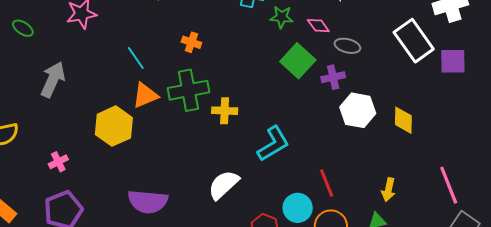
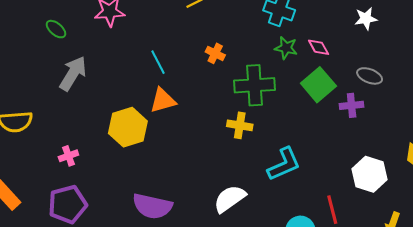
green star: (282, 17) -> (286, 48), moved
pink diamond: (318, 26) -> (319, 47), moved
green ellipse: (23, 28) -> (56, 29), moved
green cross: (188, 90) -> (254, 85), moved
white hexagon: (358, 110) -> (370, 174), moved

